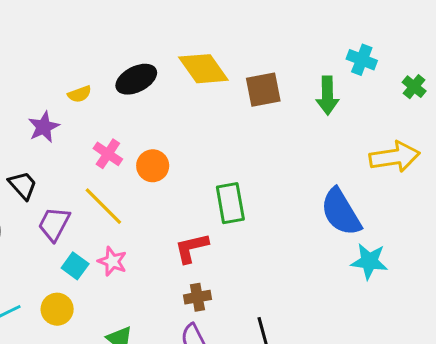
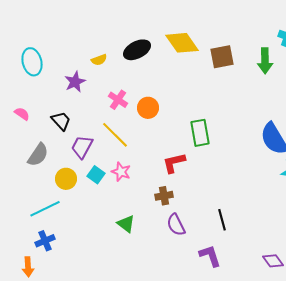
brown cross: (197, 297) -> (164, 196), moved
yellow circle: (57, 309) -> (66, 179), moved

